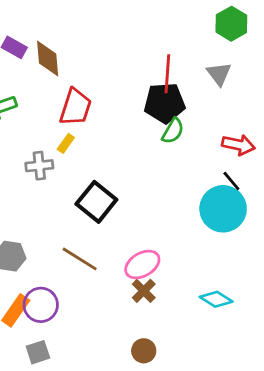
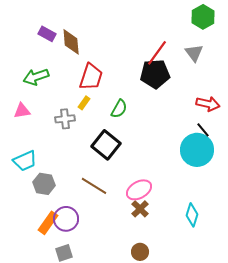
red line: (167, 74) -> (157, 53), turned 32
green semicircle: (173, 131) -> (119, 109), moved
cyan diamond: (216, 299) -> (192, 215), turned 75

